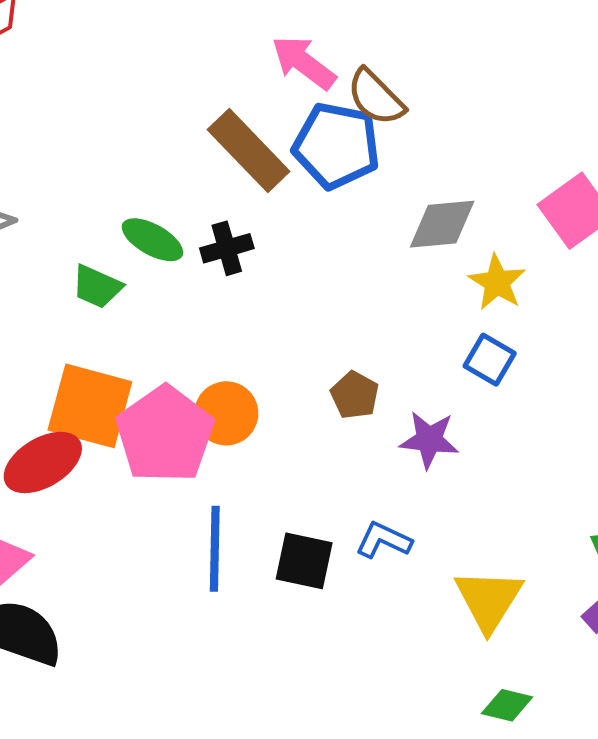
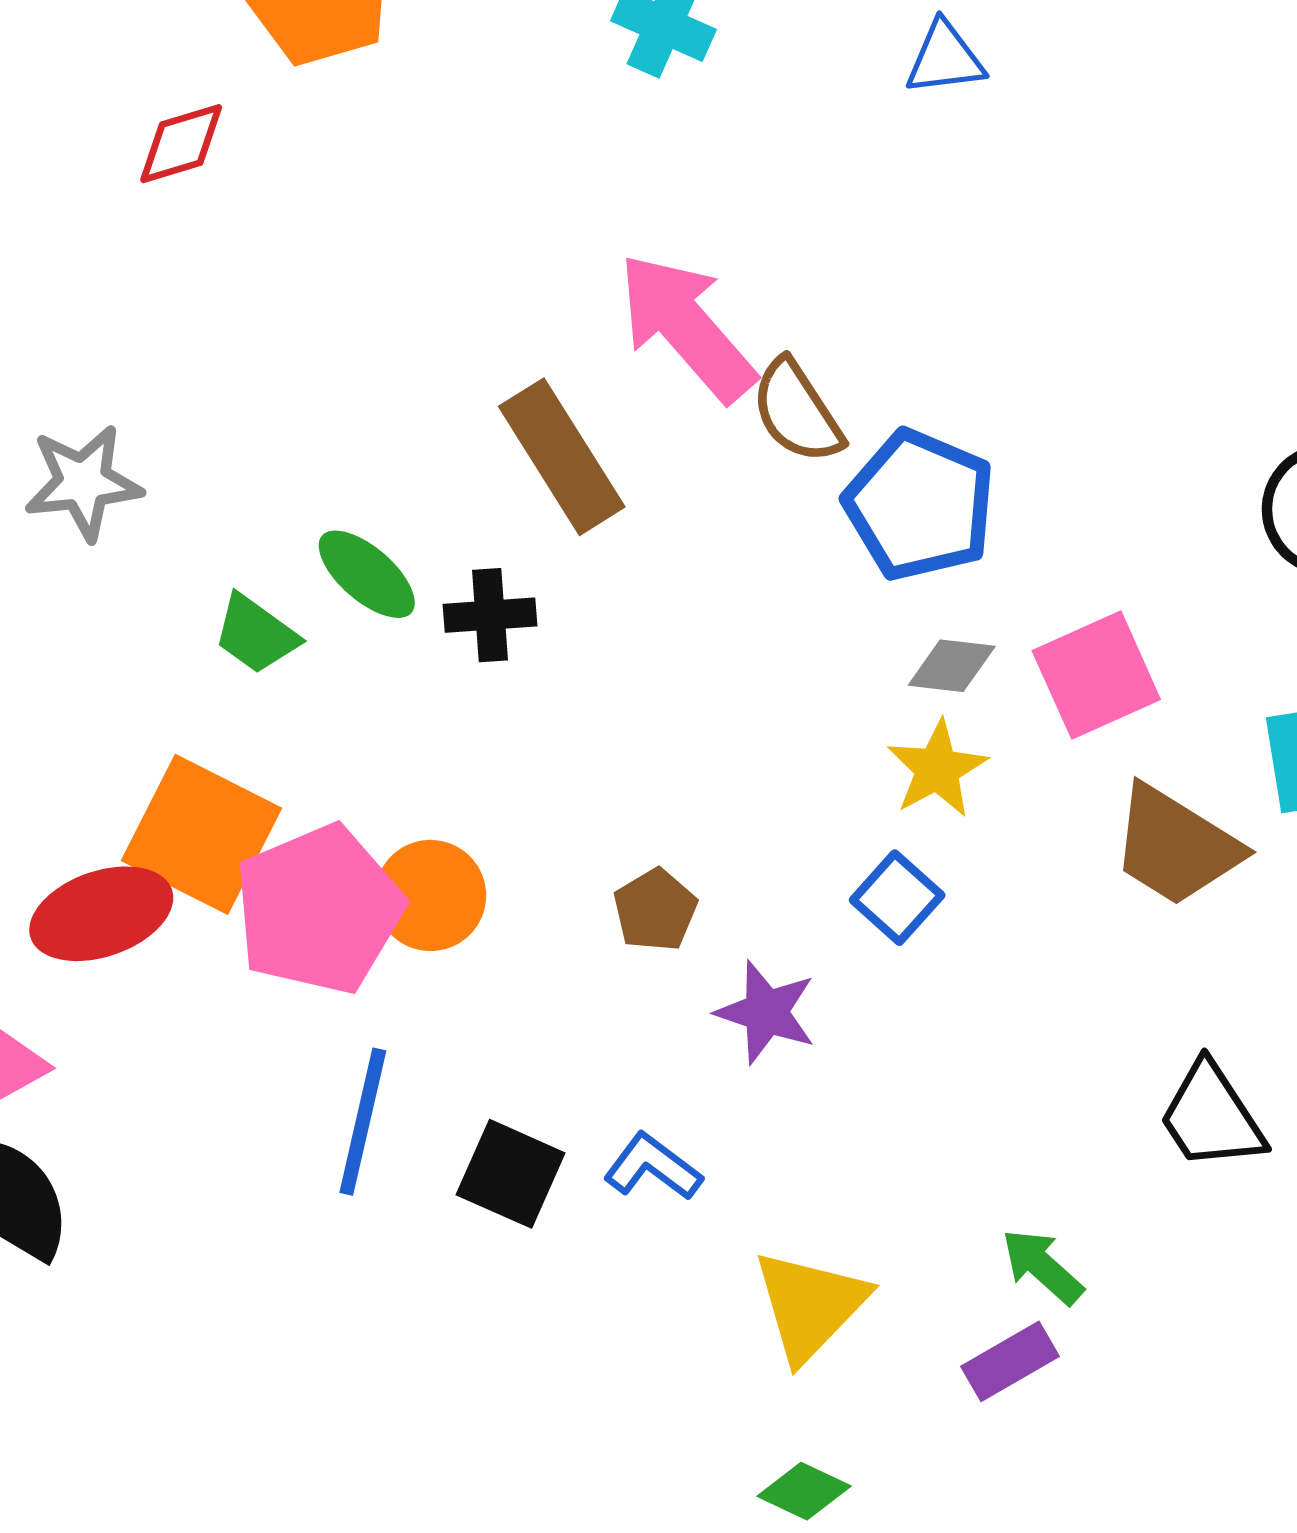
pink arrow: (304, 63) -> (687, 327), size x1.4
blue pentagon: (336, 146) -> (920, 505), moved
gray diamond: (442, 224) -> (952, 666), moved, size x0.7

